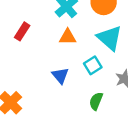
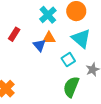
blue triangle: (60, 76) -> (39, 45), moved
green semicircle: (96, 101) -> (71, 87), size x1.5

